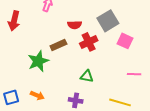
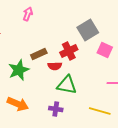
red semicircle: (75, 25) -> (55, 66), moved
green triangle: (87, 76) -> (67, 85), size x1.5
orange arrow: (37, 95) -> (18, 104), size x1.5

